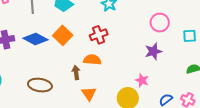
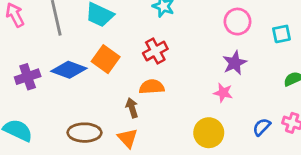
pink star: (142, 80) -> (223, 93), moved
orange triangle: (89, 94) -> (128, 138), moved

